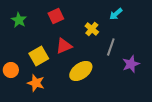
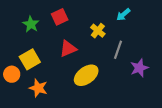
green star: (19, 20) -> (31, 24), moved
yellow square: (39, 56) -> (30, 59), moved

